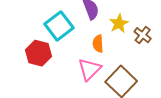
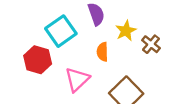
pink triangle: (89, 69) -> (77, 79), moved

